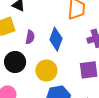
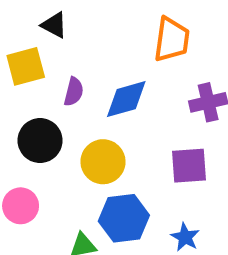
blue diamond: (56, 39) -> (126, 99), turned 50

